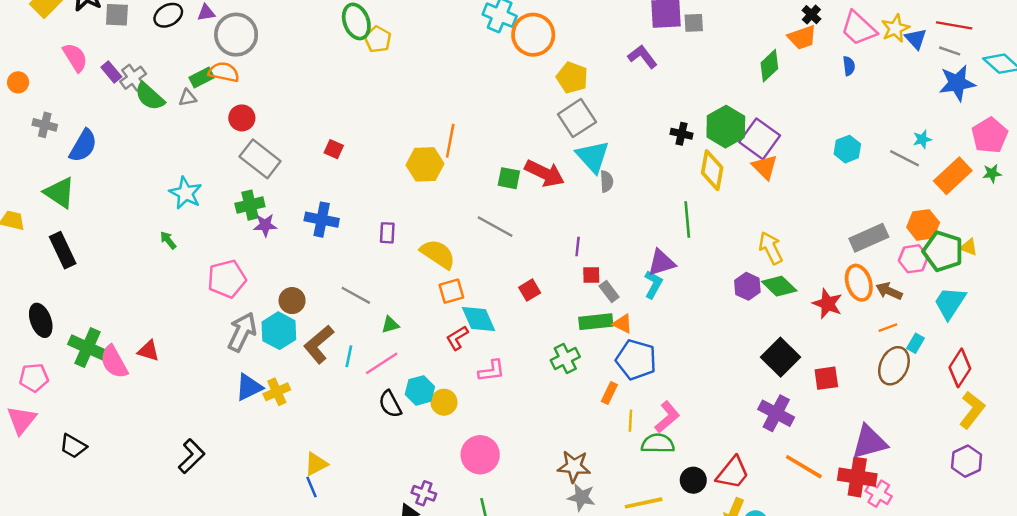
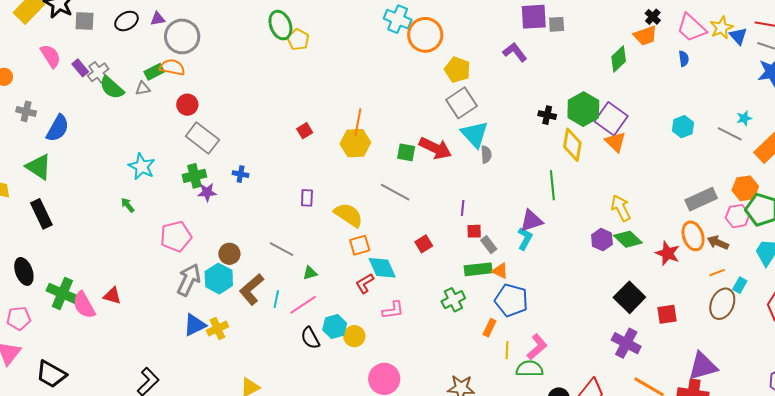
red square: (334, 149) -> (305, 131), moved, turned 35
yellow hexagon: (425, 164) -> (355, 143), moved
blue cross: (322, 220) -> (241, 174), moved, size x0.6
black trapezoid: (73, 446) -> (51, 374), size x1.4

